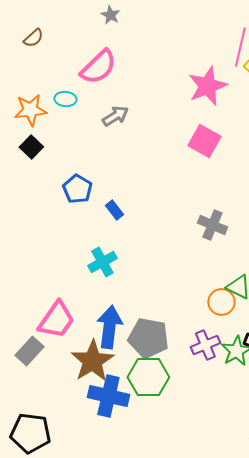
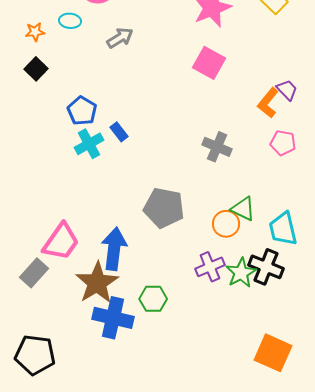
orange star: (30, 110) -> (35, 32), size x0.6
cyan cross: (102, 262) -> (89, 144), moved
gray pentagon: (148, 338) -> (164, 208), moved
green hexagon: (148, 377) -> (153, 299), size x0.7

